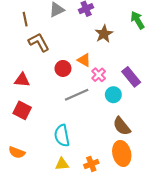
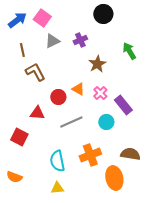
pink cross: (99, 75) -> (100, 93), moved
red triangle: (22, 80) -> (37, 113), moved
brown semicircle: (122, 126) -> (130, 154), moved, turned 138
orange cross: (91, 164) -> (90, 155), moved, size x1.5

